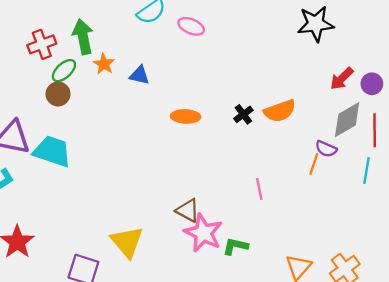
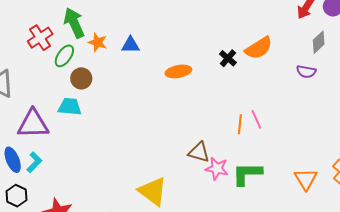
brown circle: (58, 94) -> (81, 78), moved
gray diamond: (347, 120) -> (319, 42), size x0.7
cyan trapezoid: (52, 151) -> (70, 107), moved, size x0.7
orange line: (314, 164) -> (240, 124), moved
pink star: (203, 233) -> (217, 169), size x0.7
green L-shape: (235, 246) -> (247, 174), size x1.4

